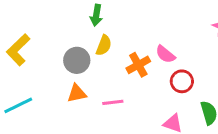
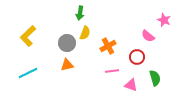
pink semicircle: (165, 54) -> (148, 36), moved
pink line: (113, 102) -> (112, 71), moved

